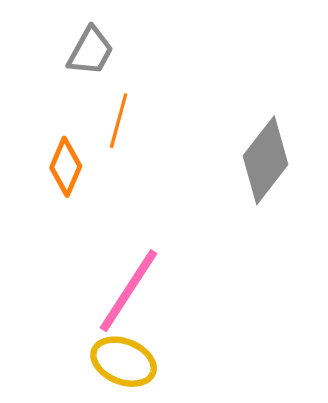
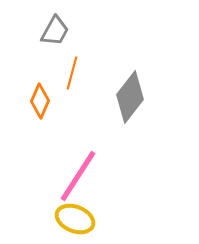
gray diamond: (266, 160) -> (130, 97), moved

